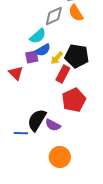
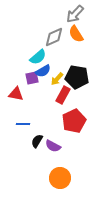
red triangle: (16, 73) -> (16, 94), turned -35
black semicircle: (37, 120) -> (37, 141), size x0.6
blue line: (21, 133) -> (23, 124), moved

